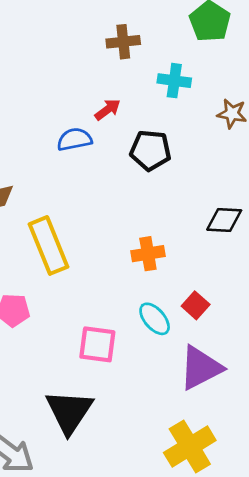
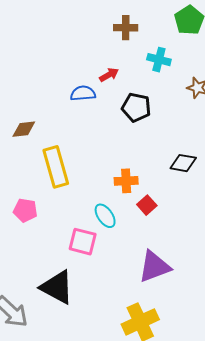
red square: (196, 305) -> (147, 205), moved
cyan ellipse: (155, 319) -> (105, 216), moved
black triangle: (69, 412) -> (57, 287), turned -42

